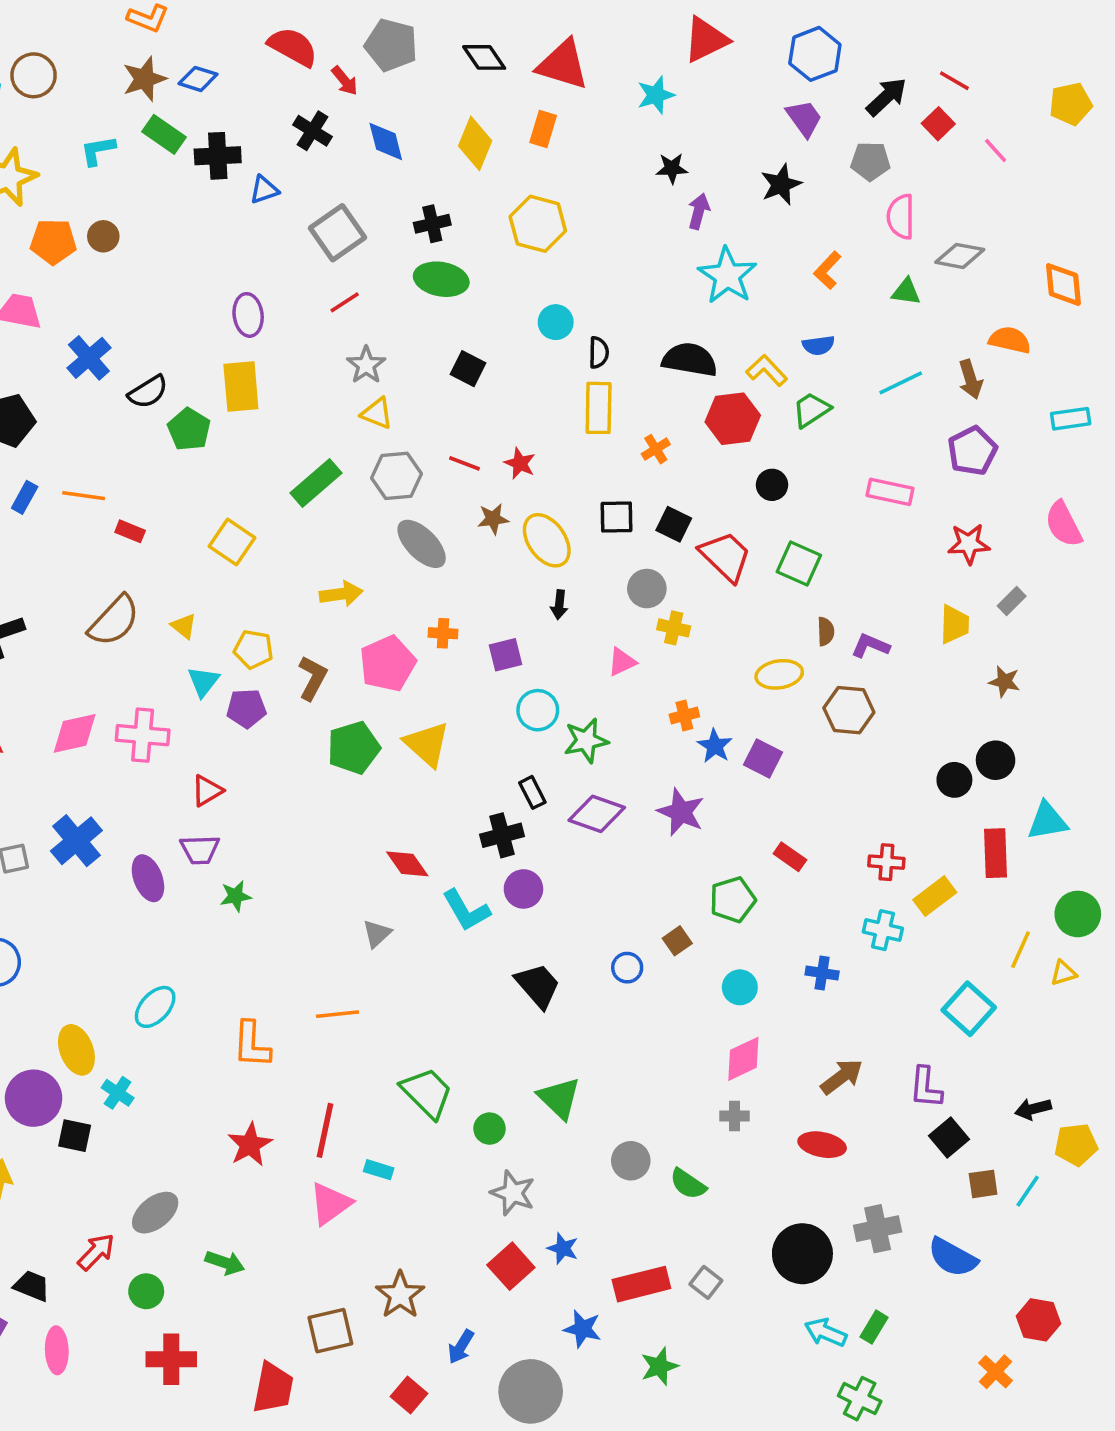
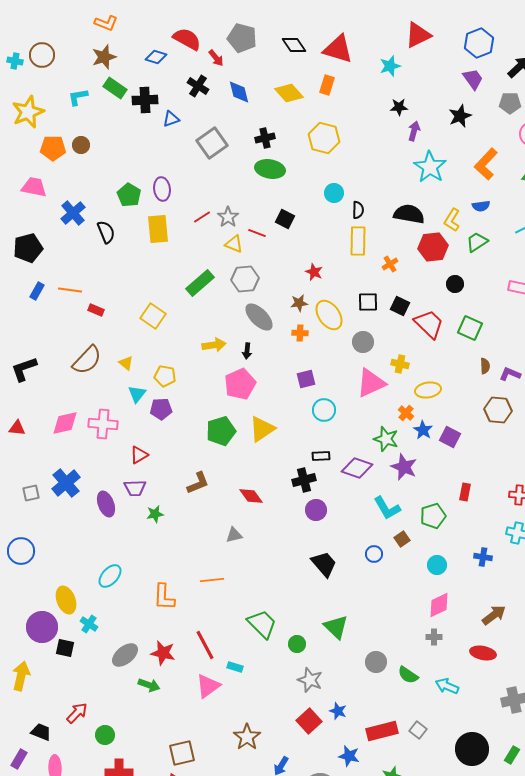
blue diamond: (198, 79) -> (156, 57), moved
yellow diamond: (475, 143) -> (289, 93), turned -64
orange L-shape: (827, 270) -> (486, 164), size x1.5
red line: (345, 302) -> (202, 217), moved
yellow L-shape: (767, 370) -> (452, 220), turned -105
black semicircle: (148, 392) -> (106, 232), turned -80
green pentagon: (189, 429) -> (129, 195), moved
red line: (464, 463) -> (257, 233), moved
gray circle: (647, 589) -> (363, 342), moved
black arrow: (559, 605) -> (247, 351), moved
orange cross: (443, 633) -> (300, 333), moved
pink triangle: (622, 662) -> (371, 383), size x1.8
yellow ellipse: (779, 674) -> (428, 390), moved
brown L-shape: (312, 678) -> (198, 483), moved, turned 40
orange cross: (684, 716) -> (406, 413), turned -35
green star: (586, 741) -> (386, 439), moved, turned 30
yellow triangle: (427, 744) -> (262, 429), turned 44
black rectangle: (532, 792) -> (321, 456), turned -66
red rectangle: (790, 857) -> (465, 492), turned 66
cyan L-shape: (466, 910) -> (387, 508), moved
gray triangle: (377, 934) -> (234, 535), turned 30
red line: (325, 1130) -> (205, 645), turned -40
red star: (250, 1145) -> (163, 653), turned -30
gray ellipse: (155, 1213) -> (125, 655), moved
black circle: (802, 1254) -> (472, 749), moved
green arrow: (225, 1263) -> (149, 685), moved
brown square: (330, 1331) -> (182, 753), moved
cyan arrow: (826, 1332) -> (447, 686), moved

